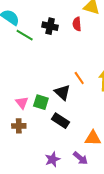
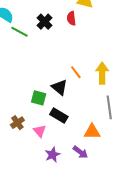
black cross: (50, 26) -> (44, 22), turned 35
pink triangle: (22, 103) -> (40, 131), moved
brown cross: (19, 126) -> (17, 123), turned -32

